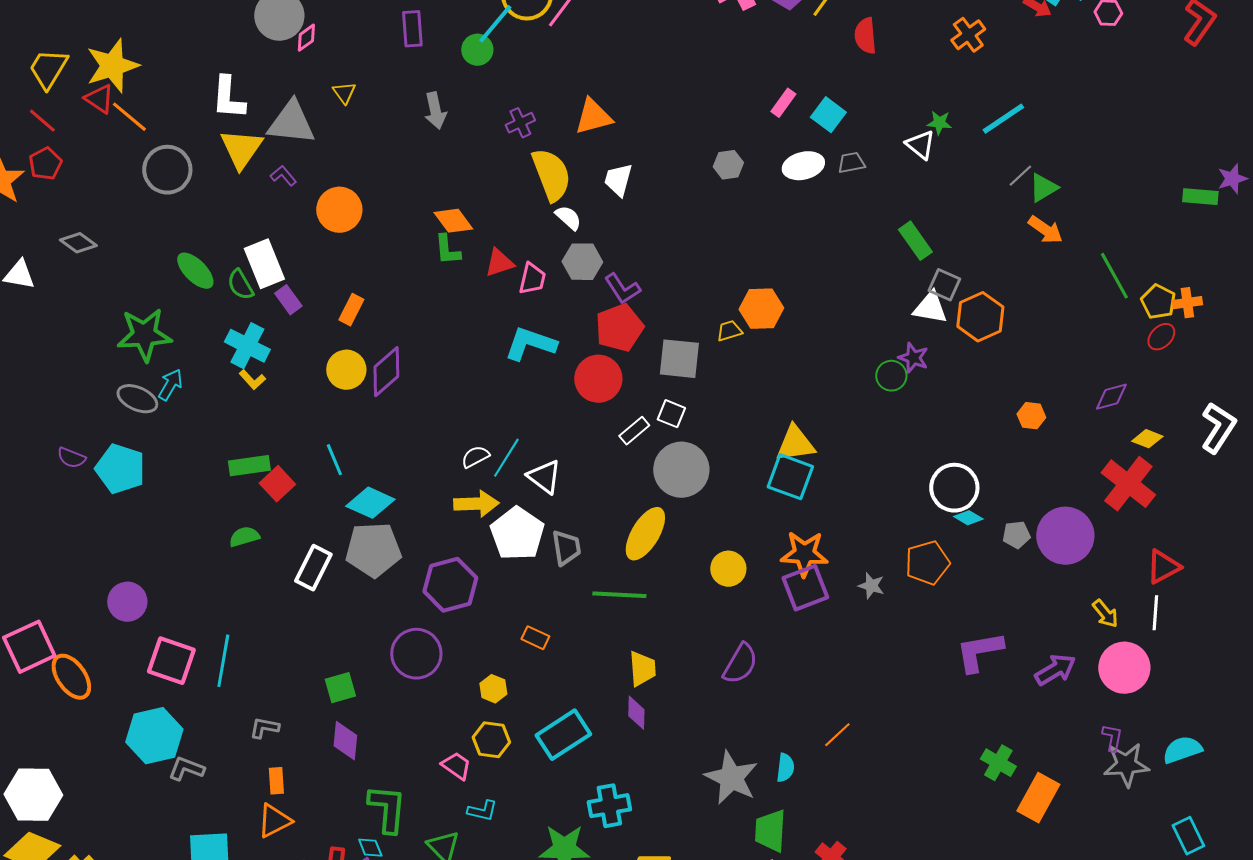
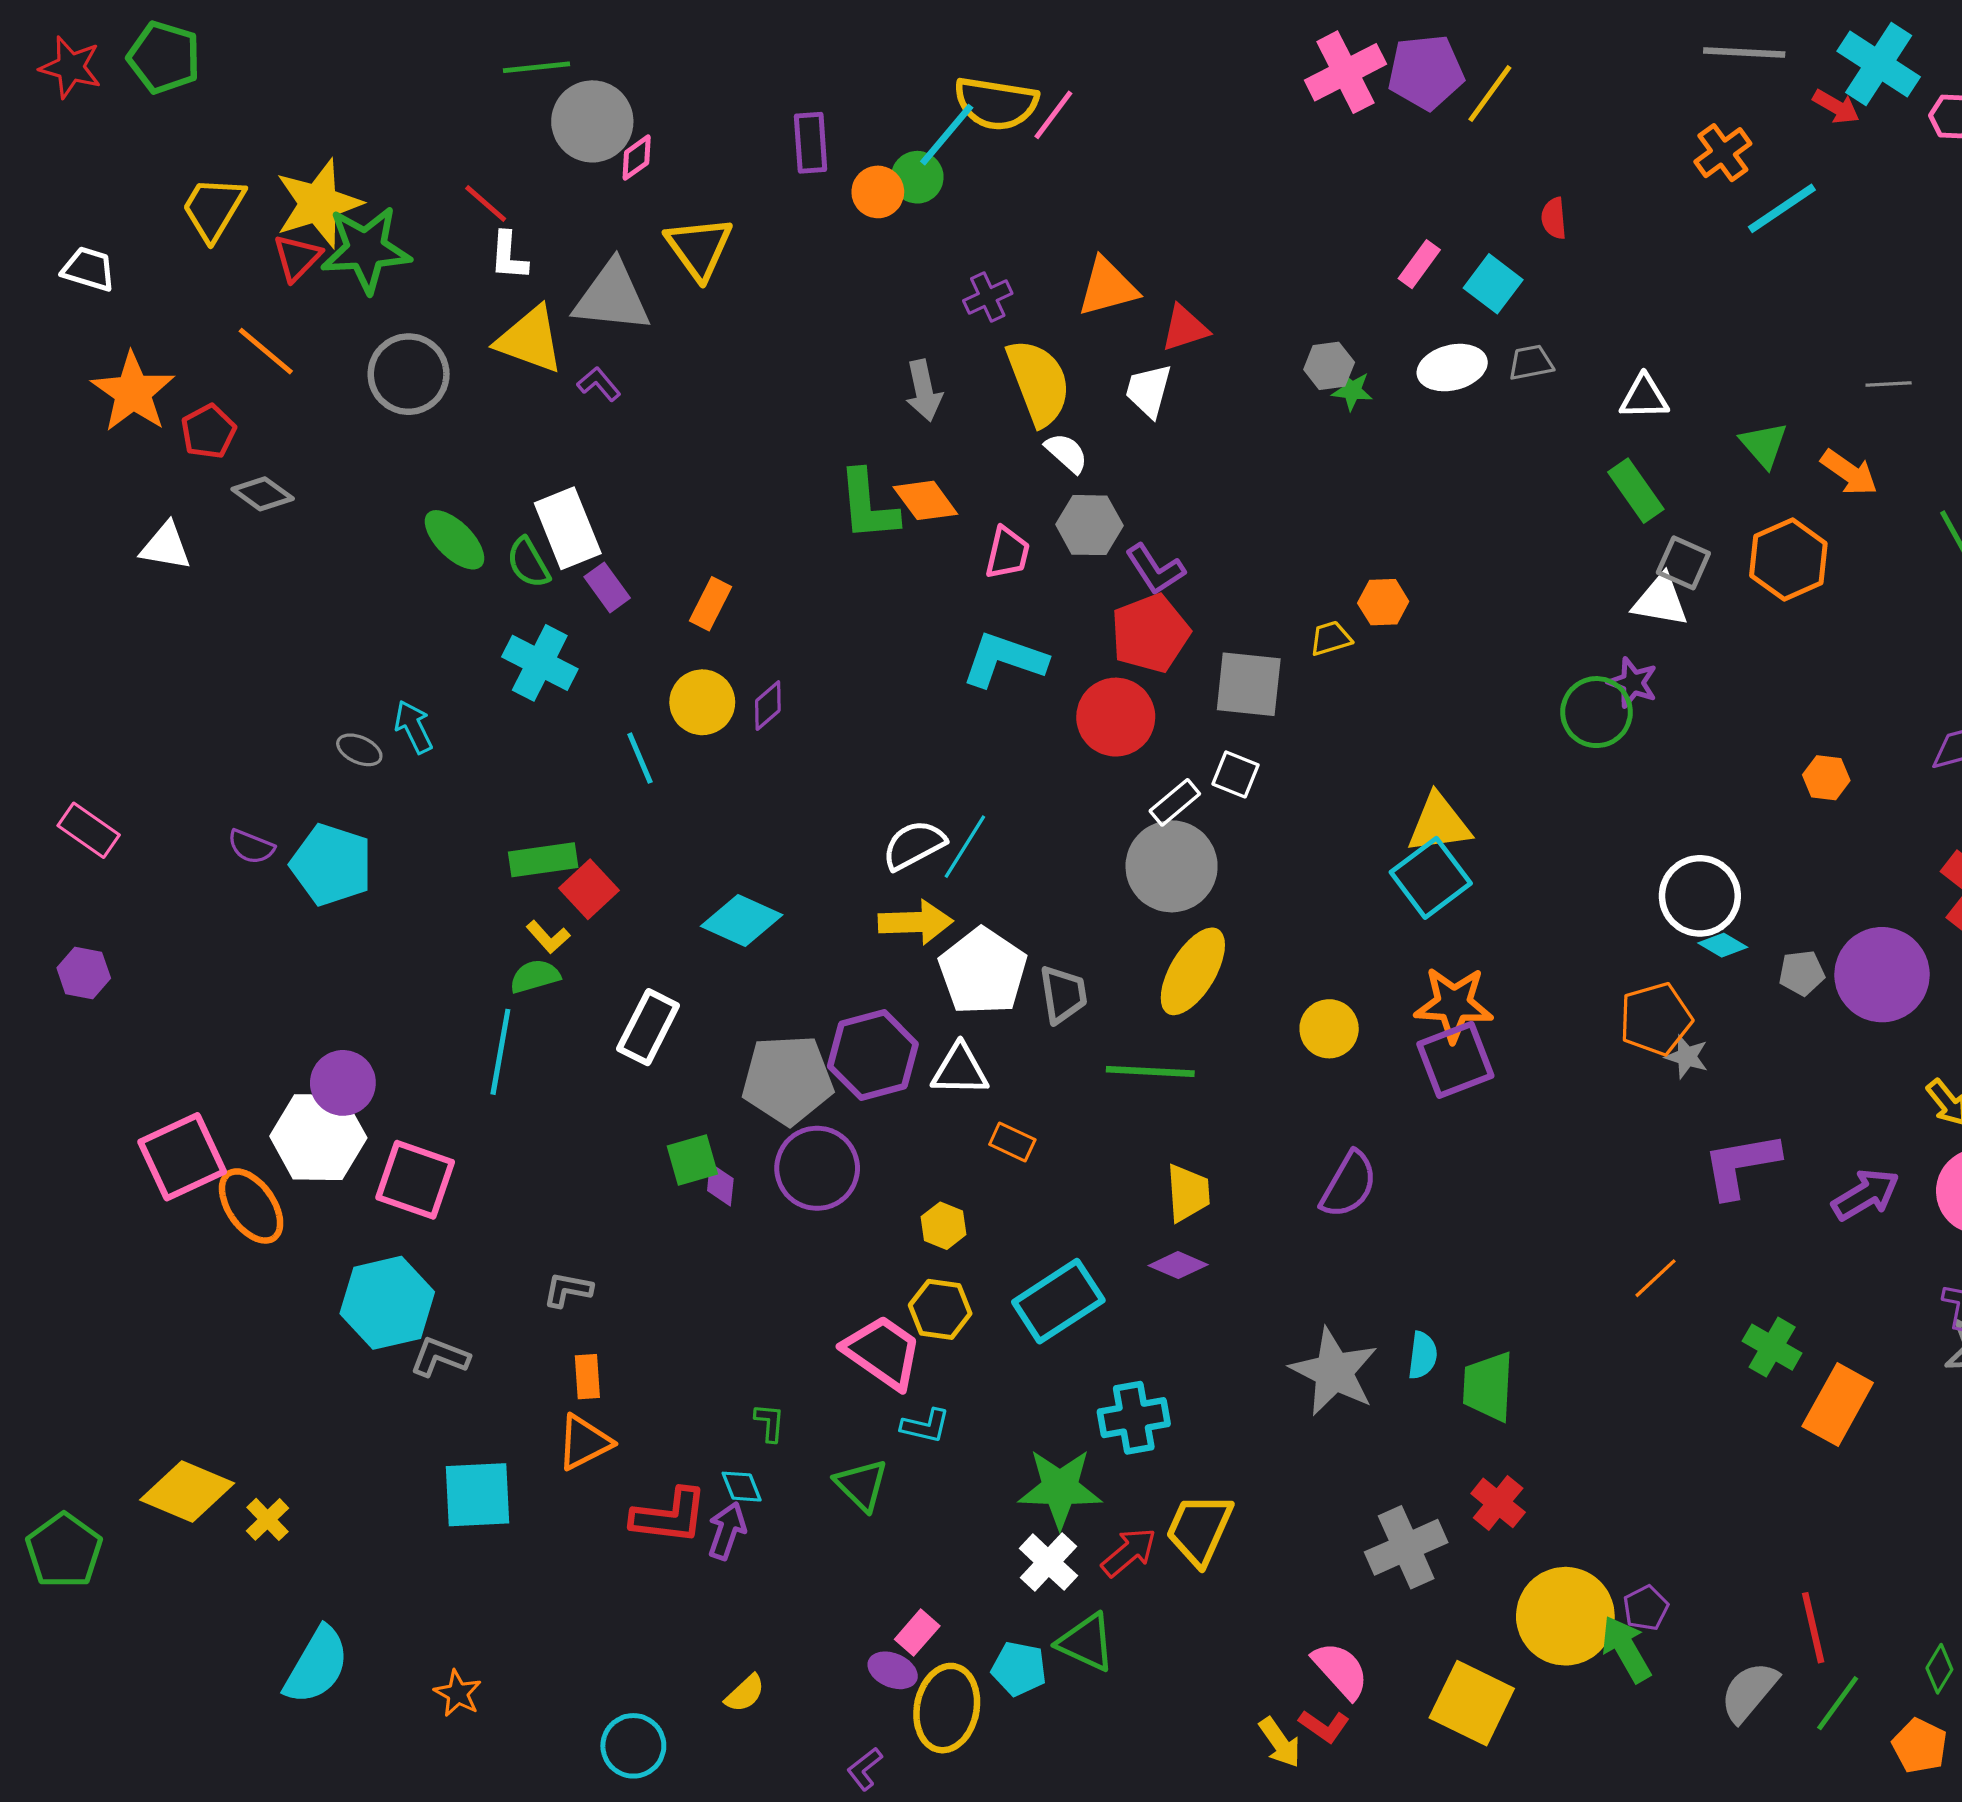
red semicircle: (865, 36) -> (1554, 218), moved, size x0.7
yellow triangle: (344, 93) -> (699, 248), size x1.8
white L-shape: (228, 98) -> (509, 256), size x0.7
red triangle: (99, 99) -> (297, 258), turned 40
gray arrow: (435, 111) -> (924, 391), moved
orange line: (129, 117) -> (266, 351), moved
cyan line: (1003, 119) -> (1782, 208), moved
red line: (42, 121) -> (486, 203), moved
green star: (939, 123) -> (1352, 391), moved
white triangle: (920, 145) -> (1644, 397), moved, turned -40
yellow triangle: (241, 149) -> (530, 340), turned -45
red pentagon: (45, 164) -> (208, 432), moved
gray line: (1020, 176) -> (1889, 384), moved, turned 40
green triangle: (1043, 188) -> (1764, 445), moved, turned -40
orange circle: (339, 210) -> (878, 192), moved, size x0.7
orange diamond: (453, 221) -> (925, 500), moved
green L-shape: (447, 250) -> (868, 505), size x1.4
red triangle: (499, 263) -> (1185, 328), moved
orange hexagon: (761, 309) -> (1383, 602), size x0.7
orange hexagon: (980, 317) -> (1788, 560), moved
green star: (144, 335) -> (366, 249), moved
purple diamond: (386, 372) -> (768, 706), size x0.6
green circle: (891, 376) -> (1596, 712), size x1.4
yellow L-shape: (252, 380) -> (548, 937), moved
cyan arrow: (170, 385) -> (413, 727), turned -56
gray ellipse: (137, 399) -> (359, 750), size x0.7
white semicircle: (475, 457) -> (914, 845), size x1.4
cyan line: (334, 460) -> (640, 758), moved
gray circle: (681, 470) -> (1172, 866), moved
white triangle: (544, 477) -> (960, 1070), moved, turned -36
cyan square: (790, 477) -> (1431, 878), turned 33
gray pentagon: (373, 550) -> (788, 1080), moved
gray star: (871, 586) -> (1687, 1057), moved
cyan line: (223, 661) -> (500, 1052), moved
green square: (340, 688) -> (692, 1160), moved
purple diamond: (636, 713) -> (1178, 1265), turned -68
orange line: (837, 735) -> (1656, 1278), moved
purple diamond: (345, 741) -> (720, 1185), moved, size x0.7
pink trapezoid: (456, 766) -> (883, 1352), size x1.6
white hexagon: (33, 795) -> (318, 1137), moved
green L-shape: (387, 809) -> (770, 1423), size x0.5
green trapezoid: (770, 831) -> (1488, 1386), moved

